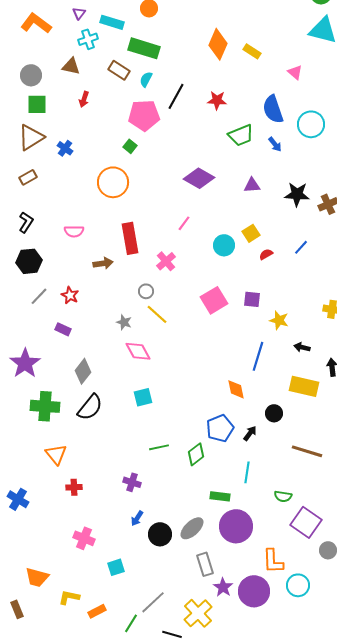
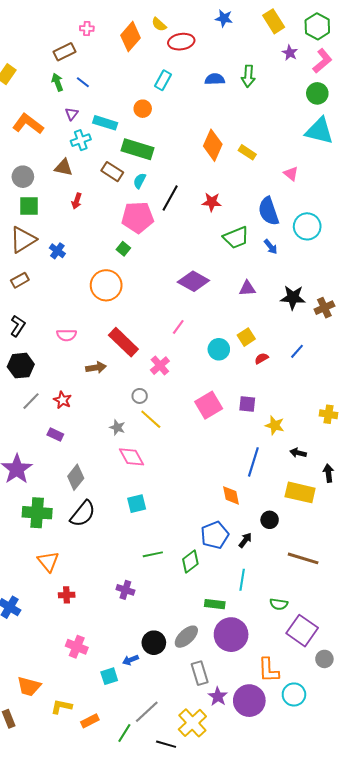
red rectangle: (130, 238) -> (123, 342), turned -36
blue arrow: (137, 518) -> (130, 660), moved, turned 35

